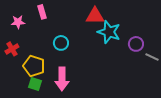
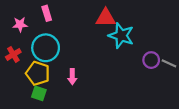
cyan circle: (61, 43) -> (46, 48), moved, size x1.6
purple circle: (136, 44) -> (151, 60), moved
pink arrow: (62, 79) -> (72, 77), moved, size x0.6

